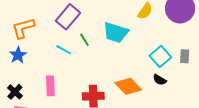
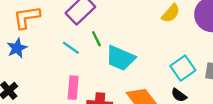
cyan trapezoid: (116, 32) -> (120, 58), moved
pink rectangle: (50, 86) -> (73, 88), moved

